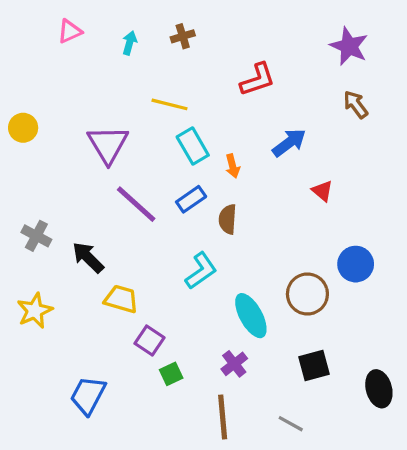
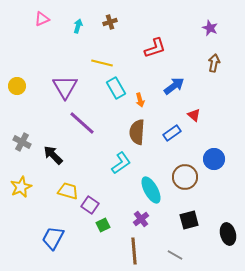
purple star: (349, 46) -> (210, 28), size x0.7
brown arrow: (356, 104) -> (214, 63), turned 48
yellow circle: (23, 128) -> (17, 86), moved
blue rectangle: (191, 199) -> (172, 133), moved
brown semicircle: (228, 219) -> (137, 132), size x1.4
yellow trapezoid: (121, 299) -> (68, 191), moved

